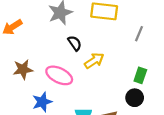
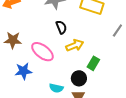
green rectangle: (140, 75) -> (93, 63), moved
black circle: (135, 98) -> (79, 78), moved

